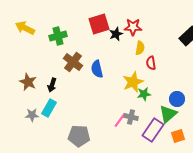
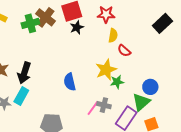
black star: (116, 34) -> (77, 27), moved
brown cross: (73, 62) -> (45, 17), moved
red semicircle: (151, 63) -> (124, 51), turned -40
blue semicircle: (97, 69) -> (70, 82), moved
black arrow: (52, 85) -> (24, 73), size x1.5

